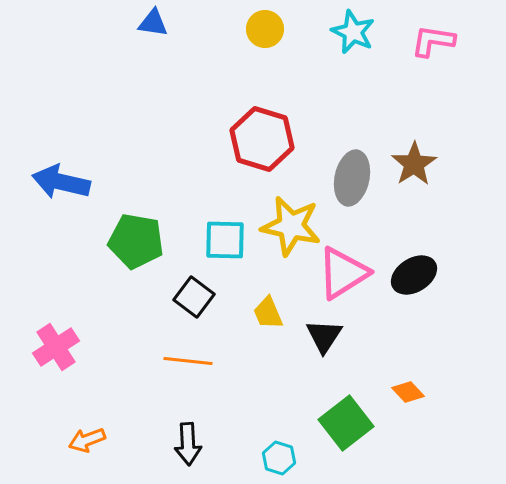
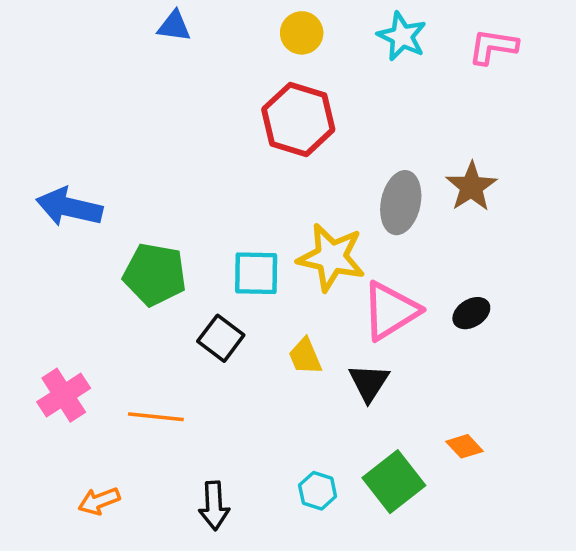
red hexagon: (262, 139) -> (298, 119), moved
black ellipse: (414, 275) -> (471, 313), size x0.7
orange line: (188, 361) -> (156, 417), moved
cyan hexagon: (279, 458) -> (318, 491), moved

